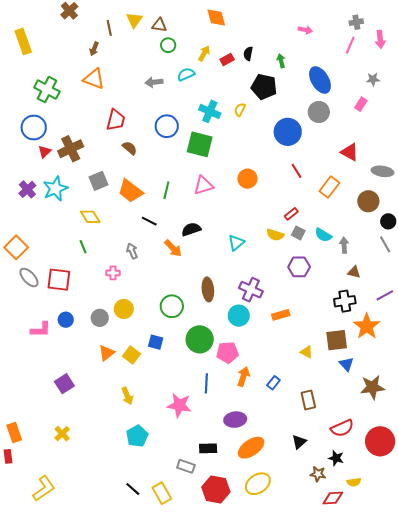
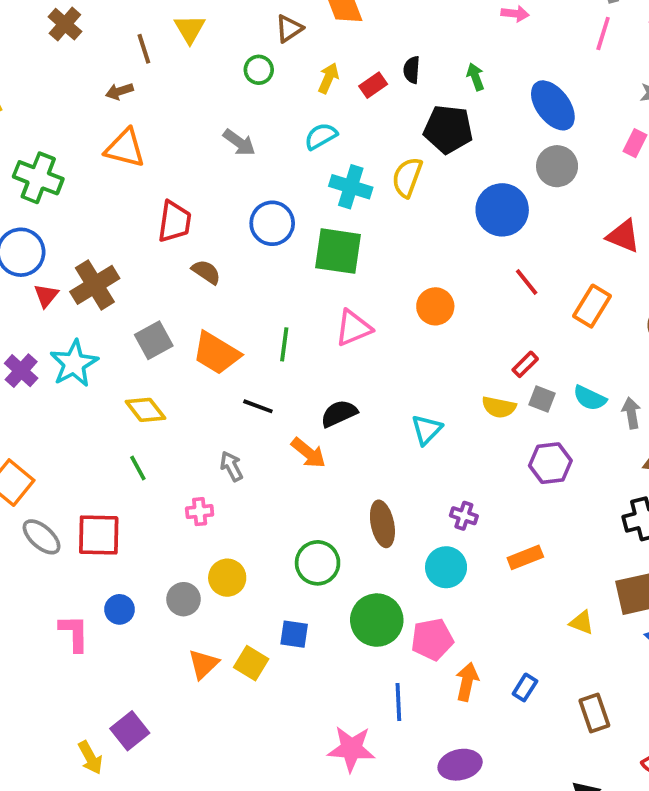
brown triangle: (159, 25) -> (289, 29), moved, turned -35
brown arrow: (94, 49) -> (119, 91), turned 56
cyan semicircle: (186, 74) -> (321, 136), moved
gray arrow: (154, 82) -> (239, 142), turned -132
yellow semicircle: (240, 110) -> (407, 177), size x1.5
purple cross: (251, 290) -> (464, 516), size x0.6
pink L-shape: (41, 330) -> (74, 633), turned -85
yellow arrow: (127, 396) -> (90, 758), moved

